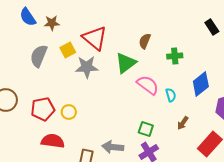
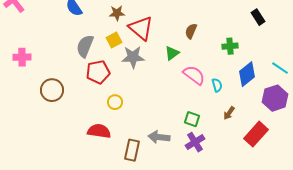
brown star: (52, 23) -> (117, 13), moved
green cross: (175, 56) -> (230, 46), moved
green triangle: (126, 63) -> (172, 53), size x0.7
red pentagon: (43, 109) -> (98, 72), moved

